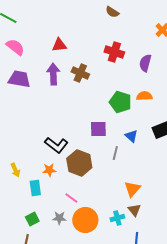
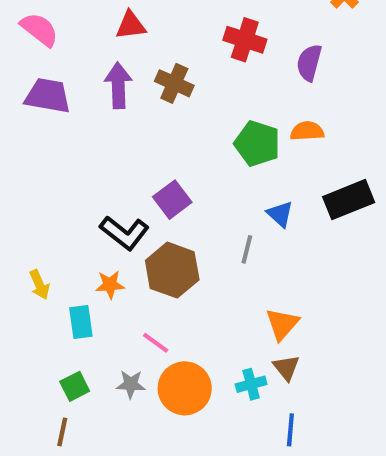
purple square: (98, 129) -> (172, 200), moved, turned -36

